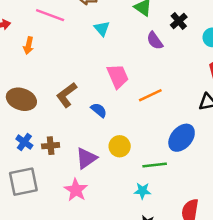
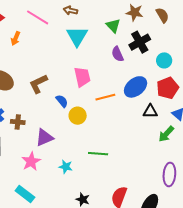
black cross: (179, 21) -> (140, 42), size x1.5
cyan triangle: (102, 29) -> (77, 36), size x1.6
blue ellipse: (182, 138) -> (136, 87), moved
yellow circle: (120, 146) -> (78, 116), moved
cyan star: (142, 191) -> (66, 167), moved

